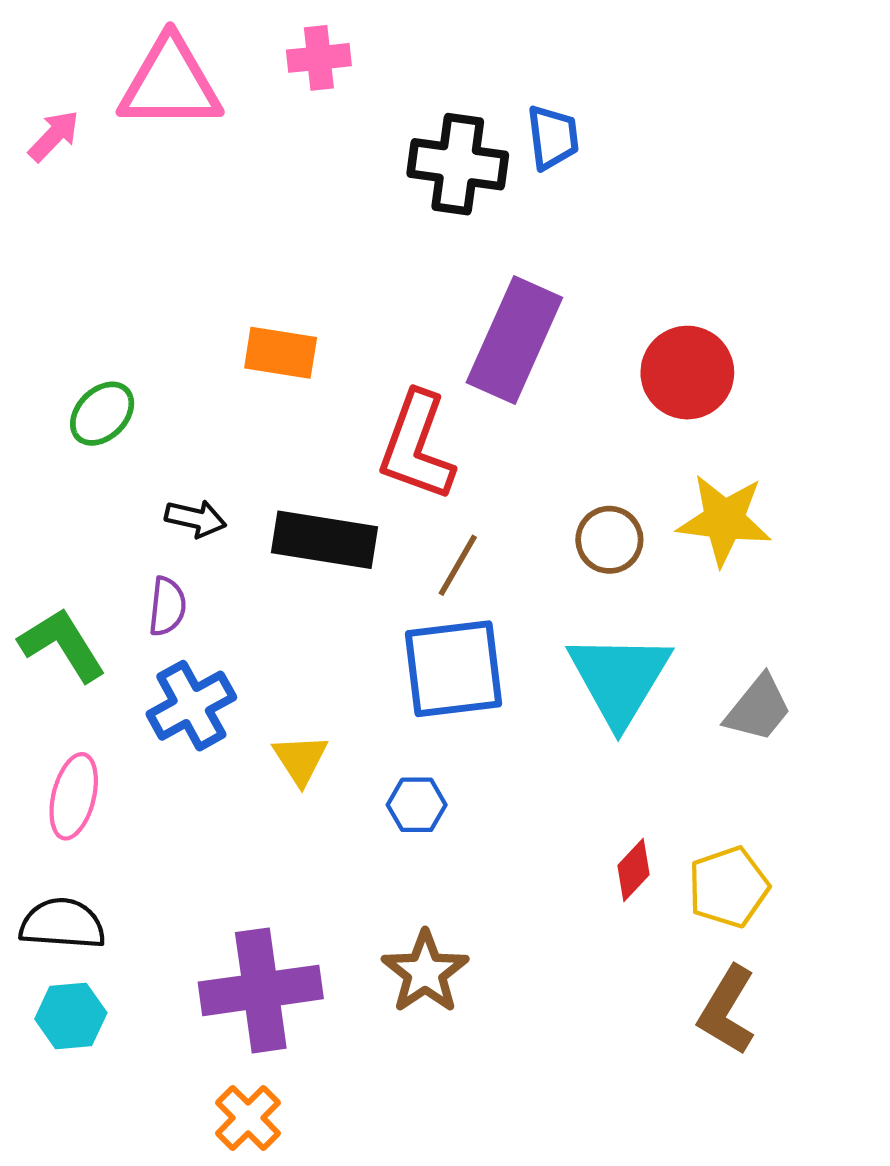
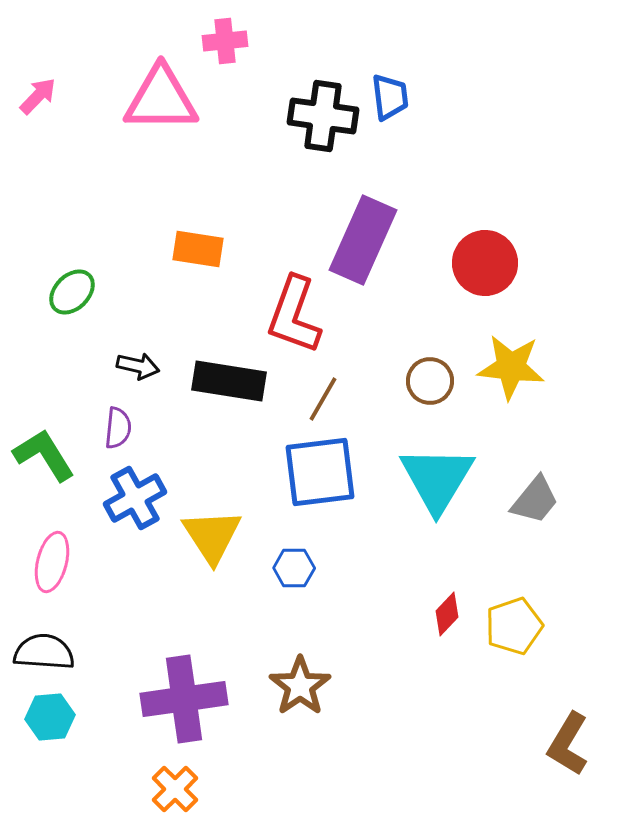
pink triangle: (170, 83) -> (161, 99), moved
yellow triangle: (300, 759) -> (212, 536), size x1.5
brown L-shape: (727, 1010) -> (568, 744), moved

